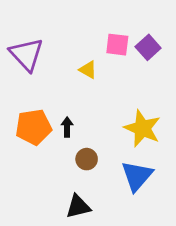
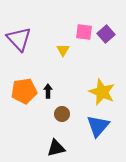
yellow triangle: (88, 70) -> (63, 50), turned 32

